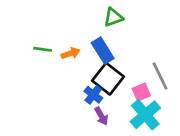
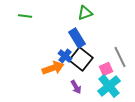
green line: (43, 49) -> (25, 16), moved
orange arrow: (71, 53) -> (53, 68), moved, size x1.5
blue cross: (93, 95) -> (65, 56), moved

